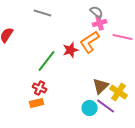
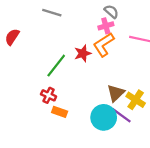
pink cross: (100, 23) -> (106, 26), moved
orange rectangle: (37, 103) -> (60, 112), moved, turned 32
cyan circle: (90, 108) -> (104, 117), size x1.5

